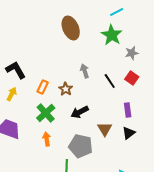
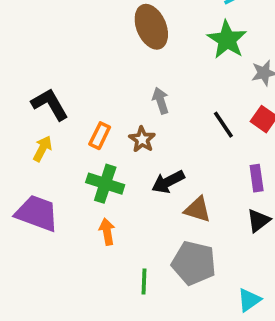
gray arrow: (85, 71) -> (161, 101), moved
green cross: (46, 113) -> (105, 184), turned -30
brown triangle: (105, 129) -> (197, 209), moved, turned -42
gray pentagon: (81, 146) -> (194, 263), moved

